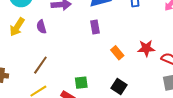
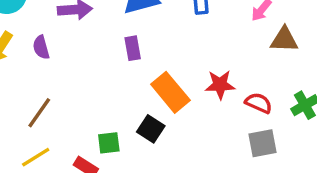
orange rectangle: (117, 53) -> (170, 92), size x1.6
black square: (119, 87) -> (151, 129), moved

